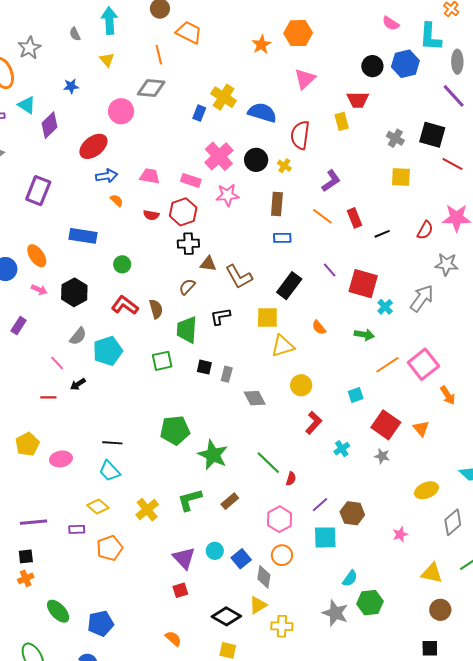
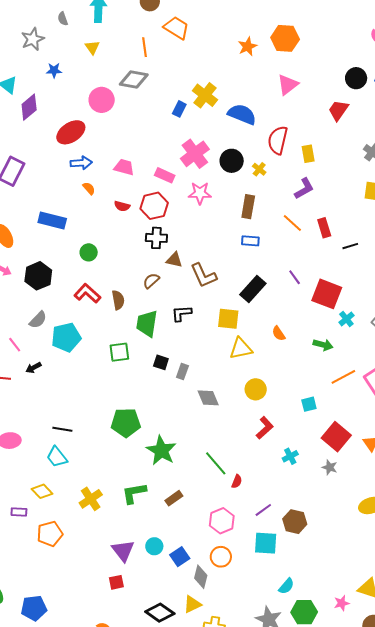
gray star: (29, 48) -> (33, 39), moved
red trapezoid: (358, 100) -> (338, 110), turned 120
yellow rectangle: (342, 121) -> (308, 154), moved
pink star: (400, 534) -> (342, 603), moved

